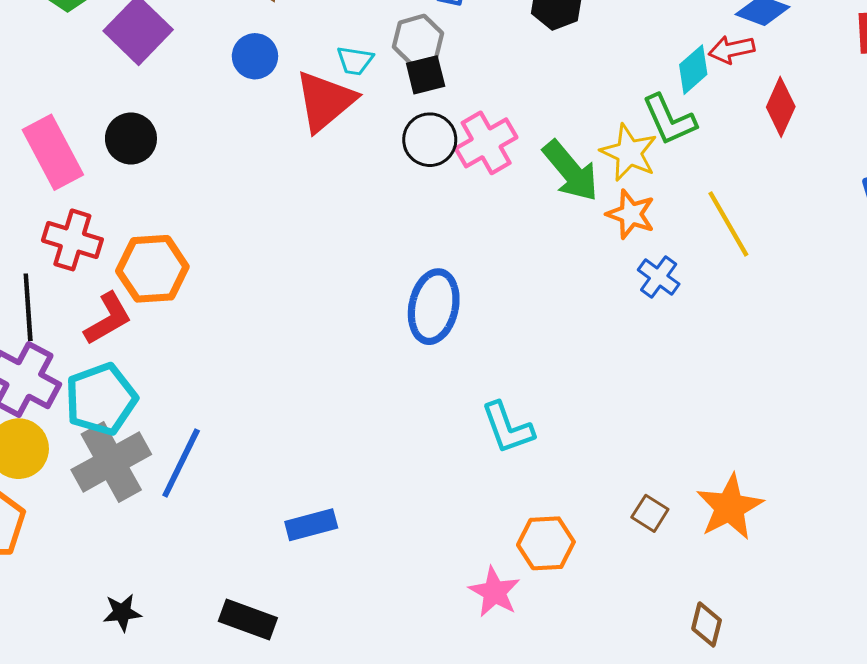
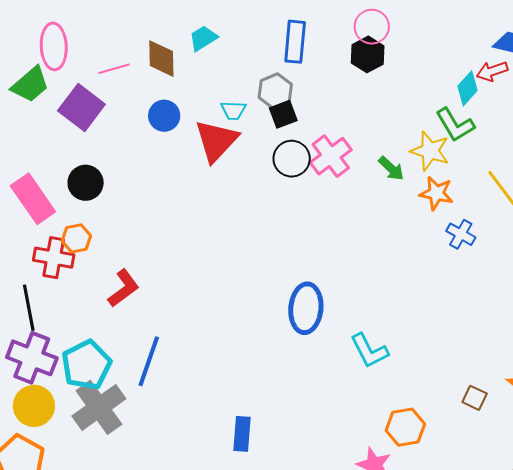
green arrow: (571, 171) -> (391, 168), size x0.6
orange hexagon: (152, 269) -> (76, 238), moved, size x0.6
blue ellipse: (434, 307) -> (306, 308), moved
red L-shape: (108, 319) -> (124, 288), moved
blue line: (181, 463) -> (149, 361), moved
blue rectangle: (311, 525) -> (242, 434), turned -64

